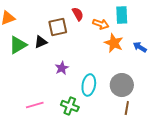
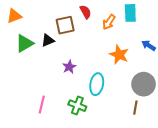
orange arrow: (101, 24) -> (109, 22), turned 105
orange star: (114, 43) -> (119, 55), moved
gray circle: (122, 85) -> (144, 84), moved
pink line: (35, 105) -> (42, 105), turned -60

